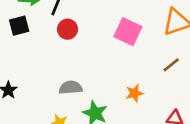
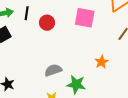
red circle: (68, 29) -> (47, 23), moved

